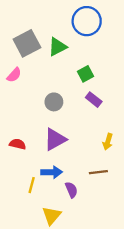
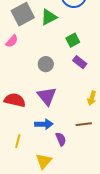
purple triangle: (55, 139) -> (47, 96), turned -40
red semicircle: (18, 144) -> (15, 100), size x1.5
yellow line: (32, 185) -> (18, 141), moved

